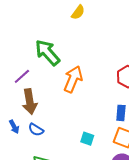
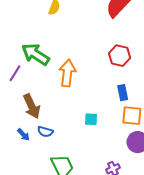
purple line: (22, 76) -> (15, 73), moved
cyan square: (87, 139) -> (91, 119), moved

